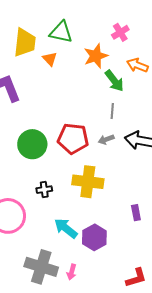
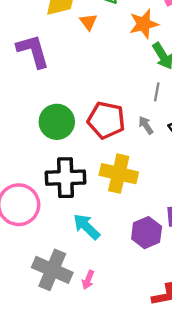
gray arrow: (106, 139) -> (146, 125), turned 70
black cross: (44, 190) -> (65, 178), size x2.0
purple hexagon: (94, 237) -> (147, 233), moved

